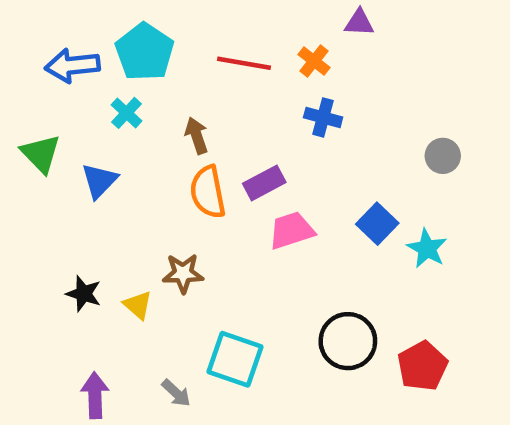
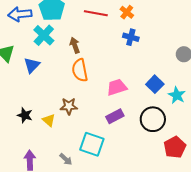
cyan cross: (127, 113) -> (44, 35), size x1.5
purple rectangle: (264, 183) -> (115, 116), moved
black circle: (348, 341) -> (153, 119), moved

